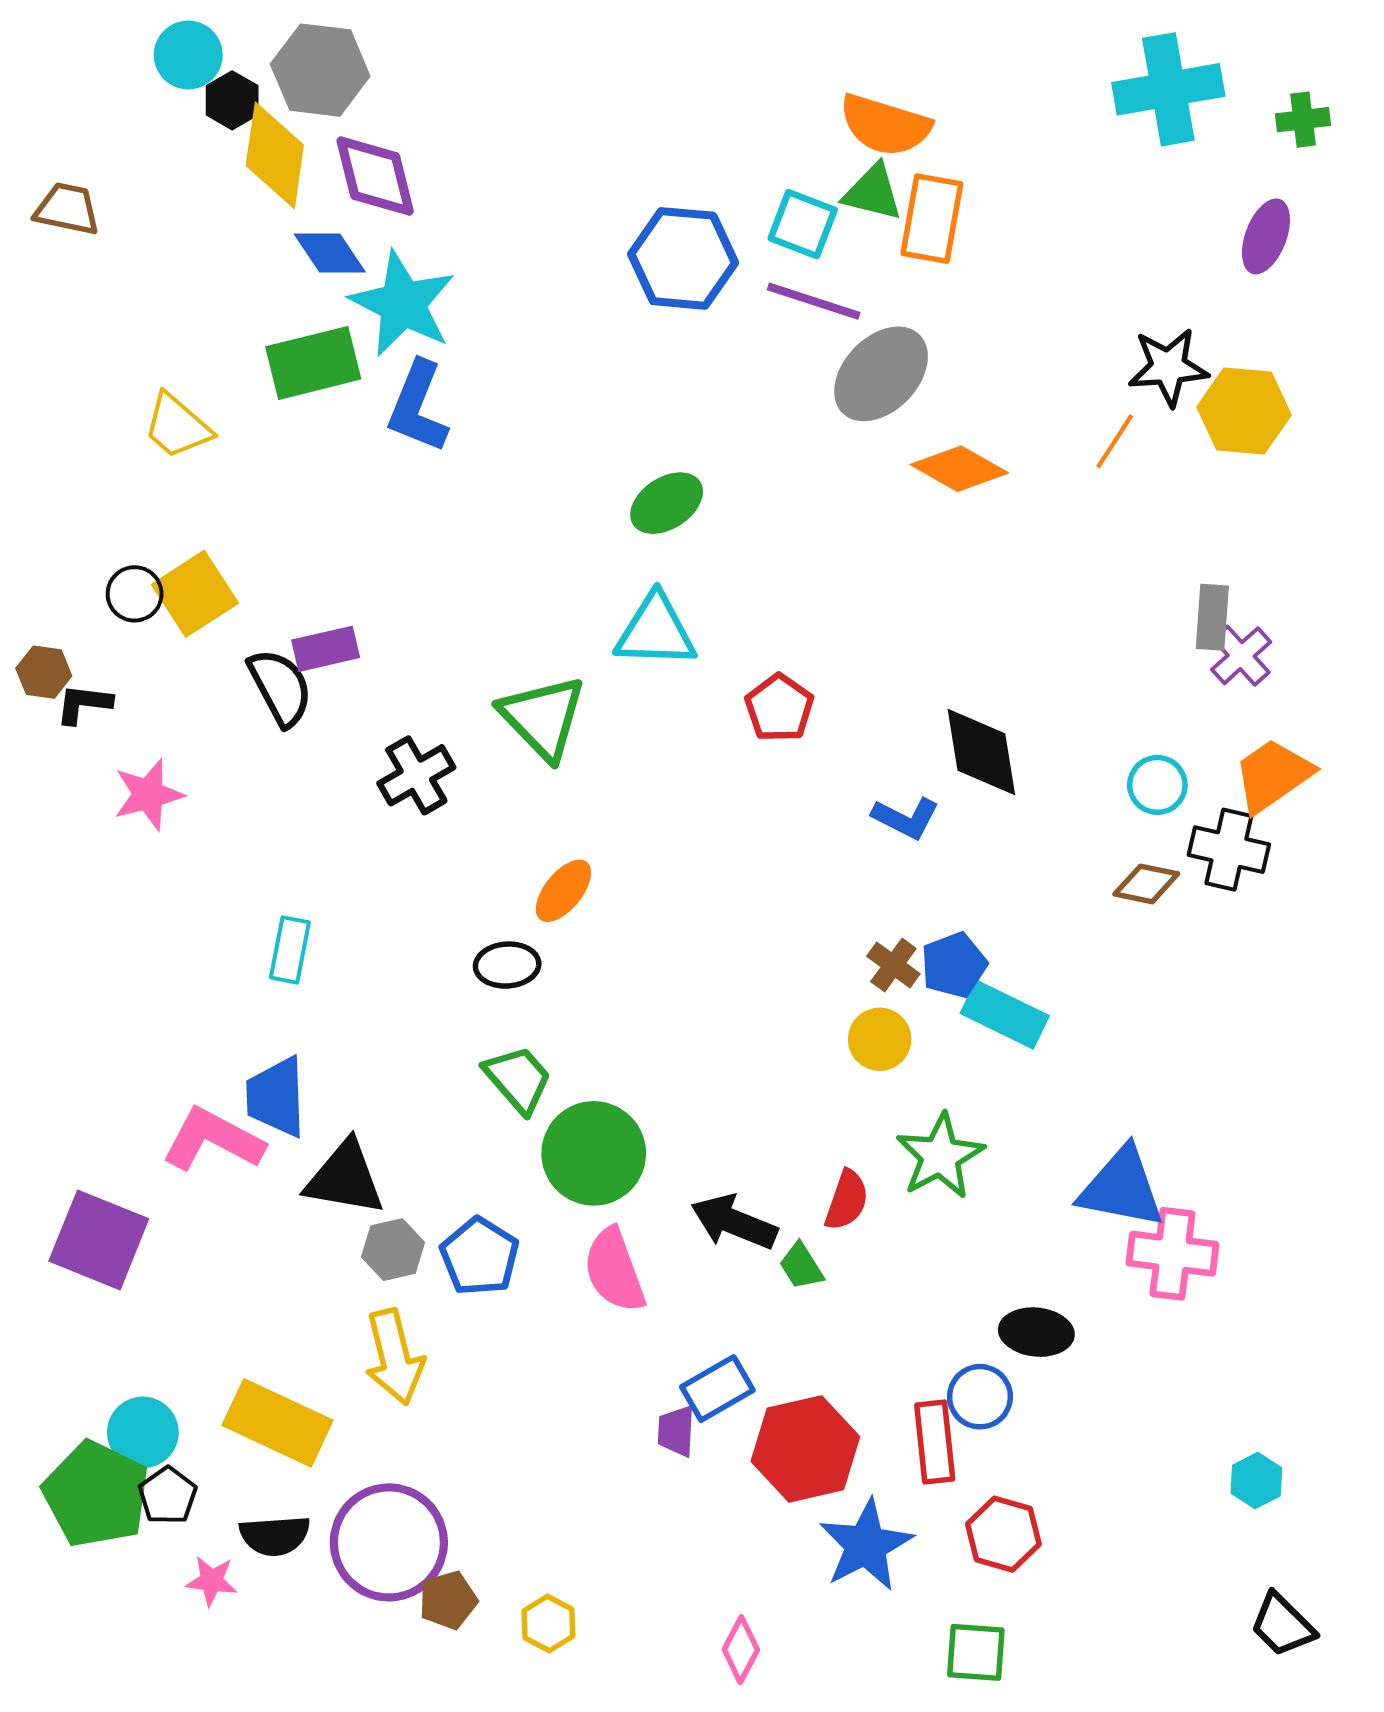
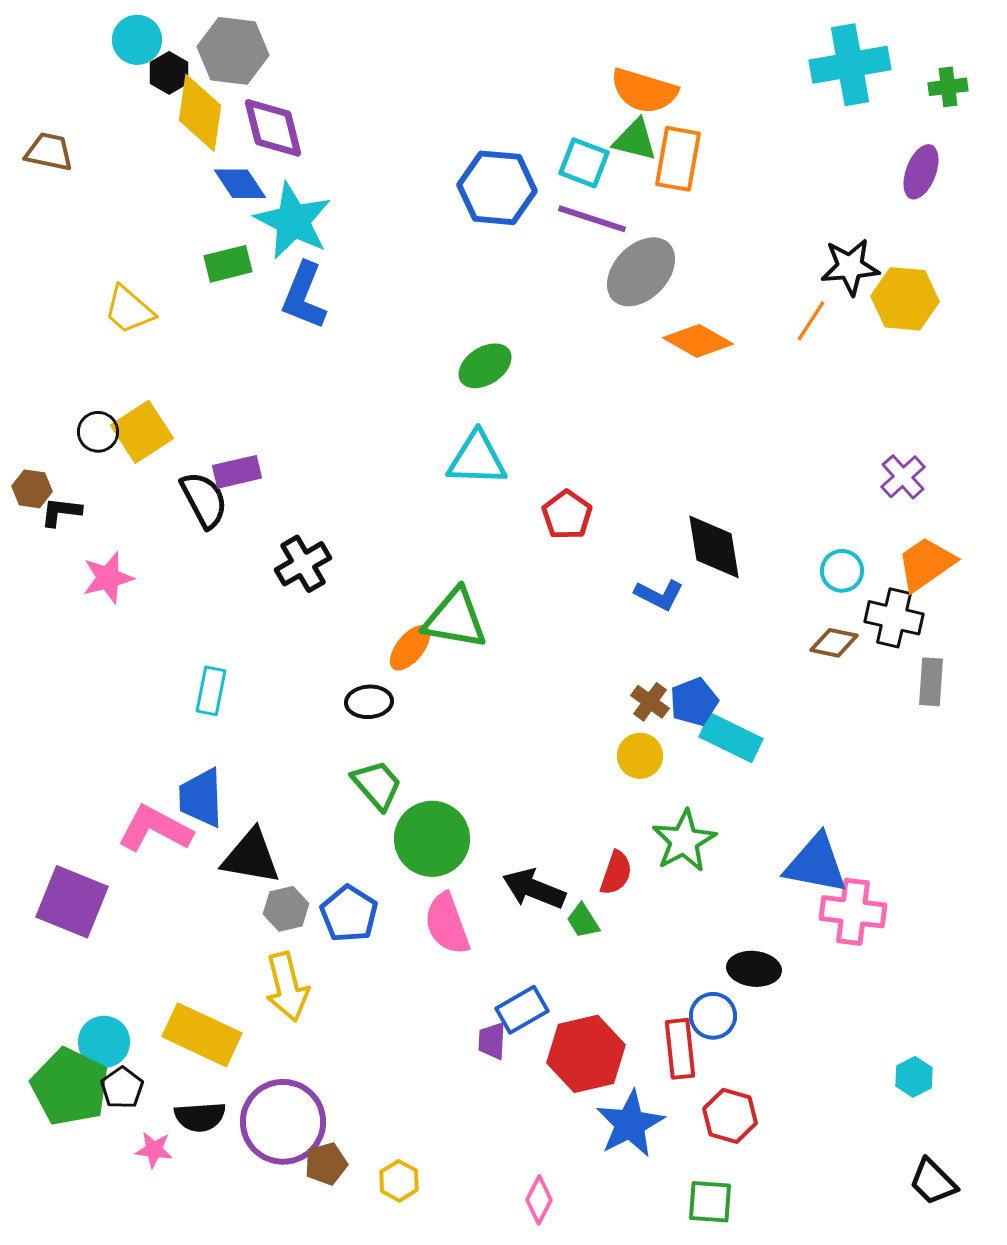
green rectangle: (313, 363) -> (228, 264), size x0.7
gray rectangle: (1212, 617) -> (931, 682), moved
green triangle: (543, 718) -> (455, 619), moved, turned -36

